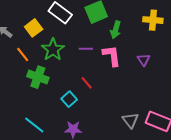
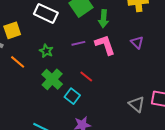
yellow square: (34, 28) -> (12, 30), moved, turned 30
green star: (53, 50) -> (46, 51), size x0.6
green cross: (38, 77) -> (52, 79), moved, turned 35

